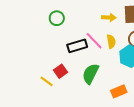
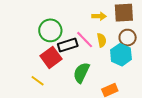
green circle: (57, 18) -> (50, 30), moved, size x1.5
red square: (61, 71) -> (51, 57), moved, size x1.5

